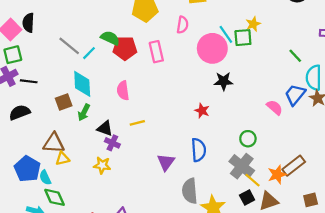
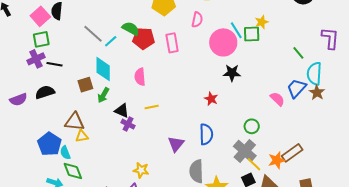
yellow star: (102, 165) -> (141, 170), moved

